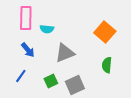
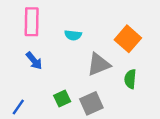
cyan semicircle: (47, 29) -> (73, 35), moved
gray triangle: (65, 53) -> (99, 64), moved
blue line: (21, 76) -> (18, 107), moved

